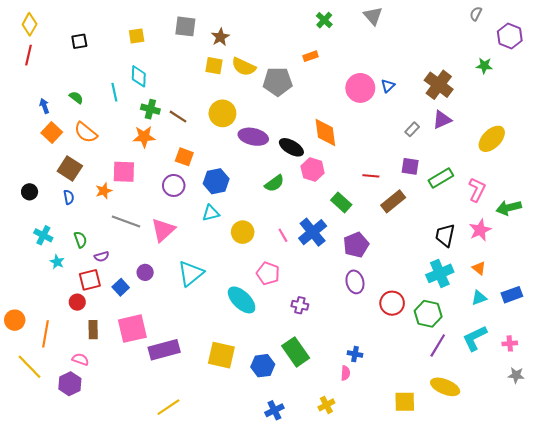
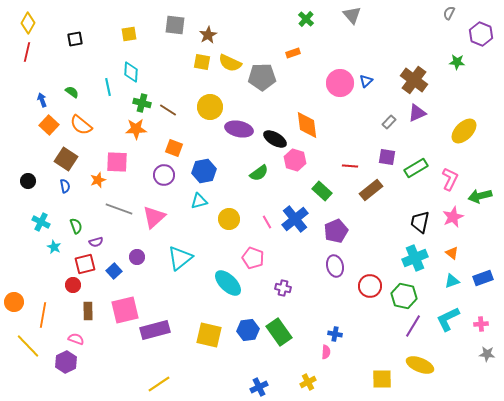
blue hexagon: (263, 366) -> (248, 330), moved

